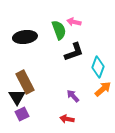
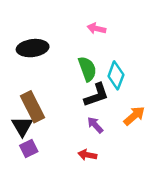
green semicircle: (59, 30) -> (87, 69), moved
black L-shape: (74, 52) -> (96, 95), moved
cyan diamond: (98, 67) -> (116, 75), moved

